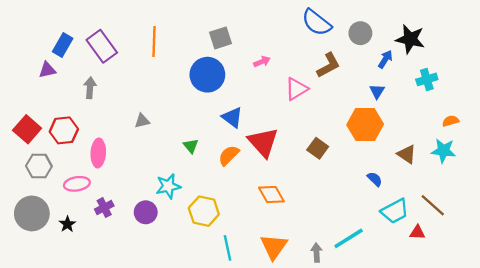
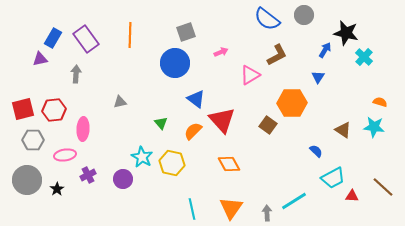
gray circle: (360, 33) -> (304, 15), moved
cyan cross: (427, 79) -> (364, 57), moved, turned -30
orange semicircle: (451, 121) -> (380, 102), turned 32
orange hexagon: (365, 125) -> (292, 103), moved
red square: (27, 129) -> (23, 109), turned 35
cyan star: (168, 186) -> (142, 157), turned -30
brown line: (433, 205) -> (383, 187), moved
yellow hexagon: (204, 211) -> (172, 163), moved

